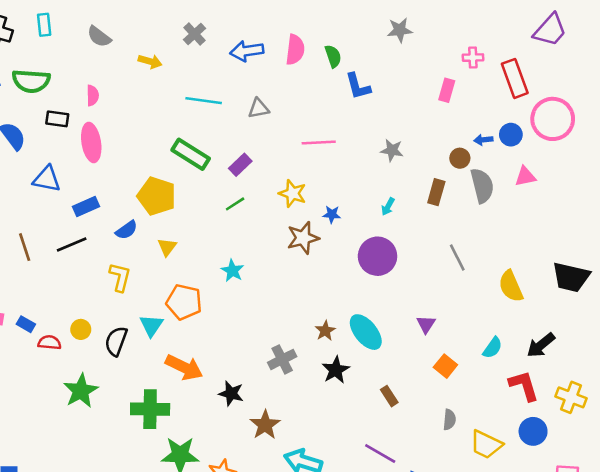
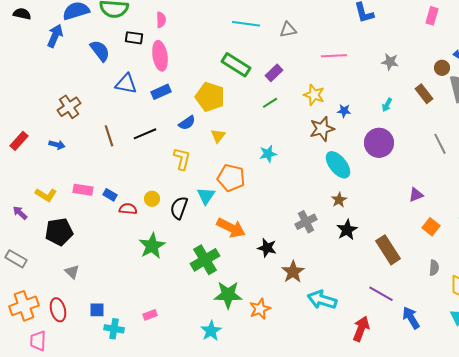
brown rectangle: (436, 192) -> (424, 94), turned -54
blue rectangle: (86, 207) -> (161, 92), moved
cyan star: (232, 271) -> (268, 154), turned 30
purple triangle: (426, 324) -> (416, 195), turned 35
cyan ellipse: (366, 332) -> (338, 165), moved
brown rectangle: (389, 396) -> (388, 250), size x1.8
green cross: (150, 409) -> (205, 260), turned -32

